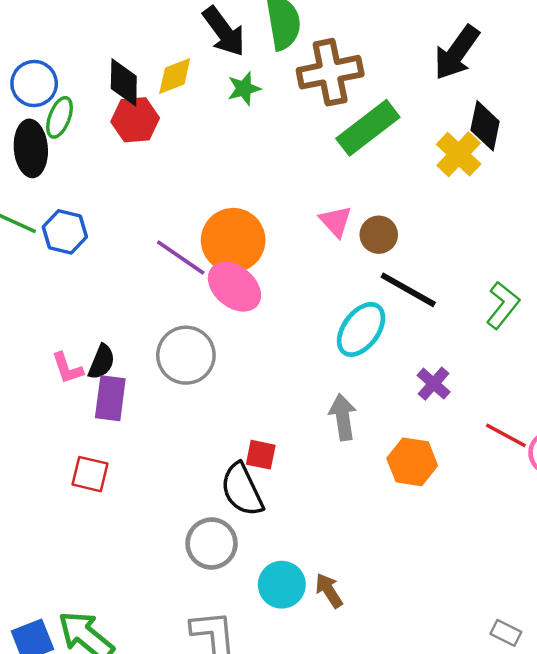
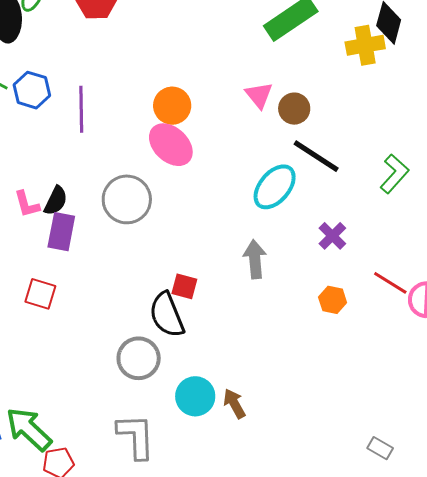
yellow cross: (459, 154) -> (365, 45), turned 33
orange circle: (233, 240) -> (172, 106), size x0.7
purple line: (181, 257) -> (81, 109), moved, turned 51
orange hexagon: (412, 462) -> (333, 300), moved, size x0.7

